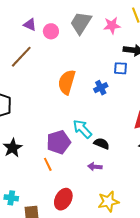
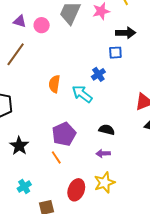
orange semicircle: (67, 82) -> (54, 84), moved, size x0.7
cyan arrow: (82, 129) -> (82, 94), moved
cyan cross: (11, 198) -> (24, 187), moved, turned -32
yellow star: (108, 202) -> (105, 183), moved

